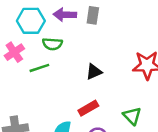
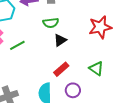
green semicircle: (52, 44) -> (51, 23), moved

